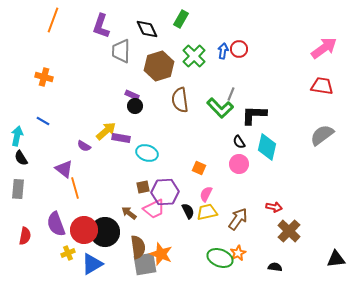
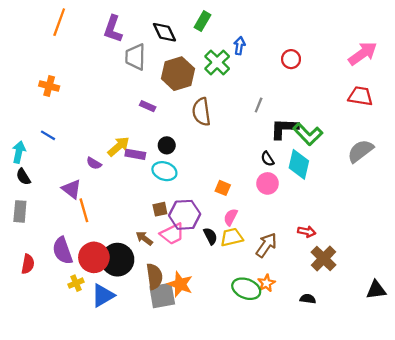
red circle: (239, 49) -> (291, 59), moved
blue arrow: (223, 51) -> (240, 46), moved
black circle: (135, 106) -> (167, 145), moved
green L-shape: (220, 108) -> (308, 134), moved

